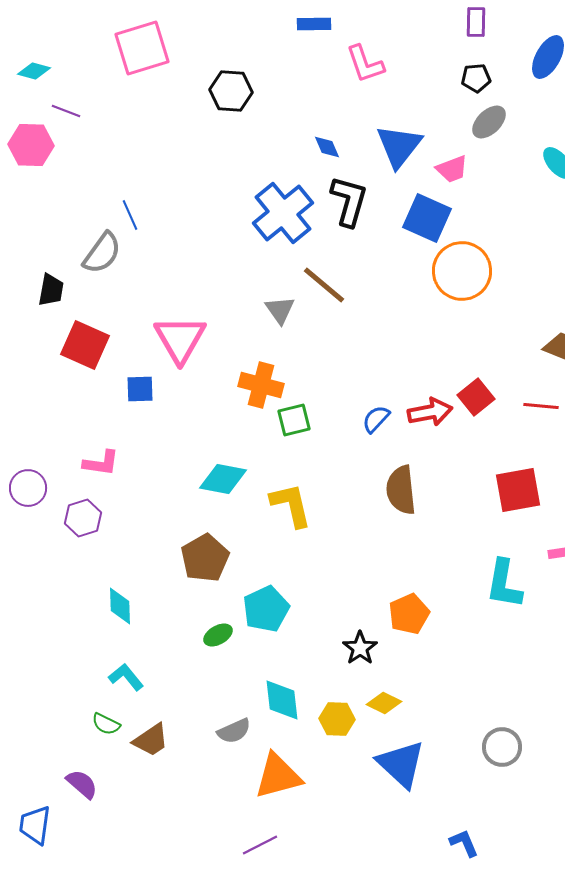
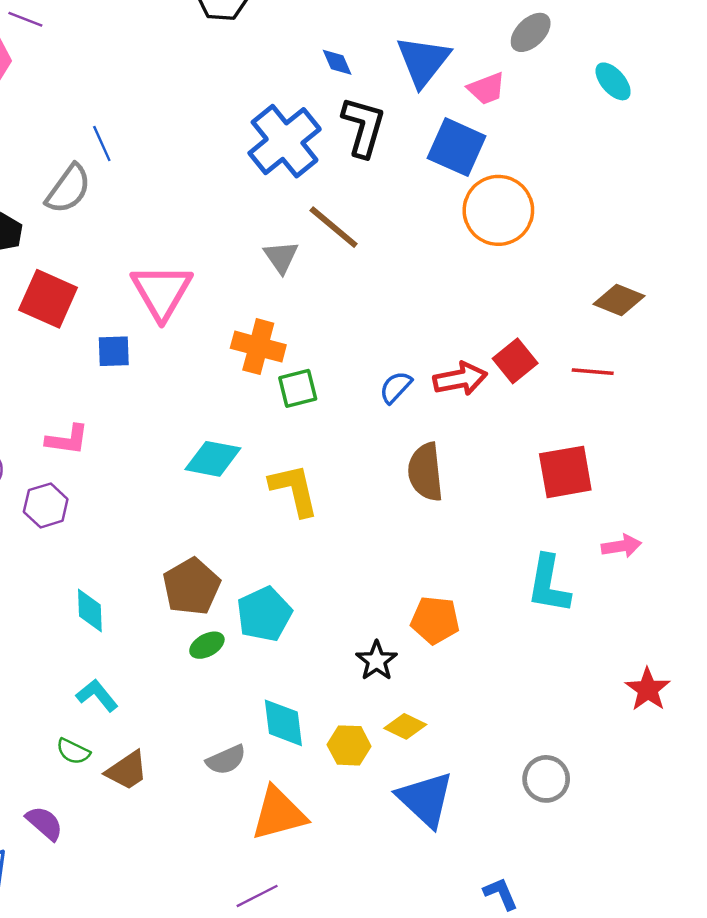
brown pentagon: (205, 558) -> (191, 587), moved
orange pentagon: (409, 614) -> (435, 620), turned 30

